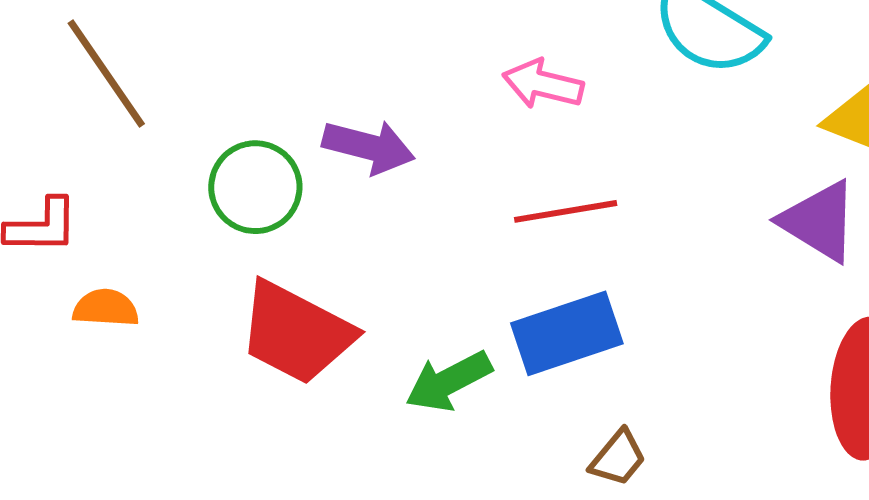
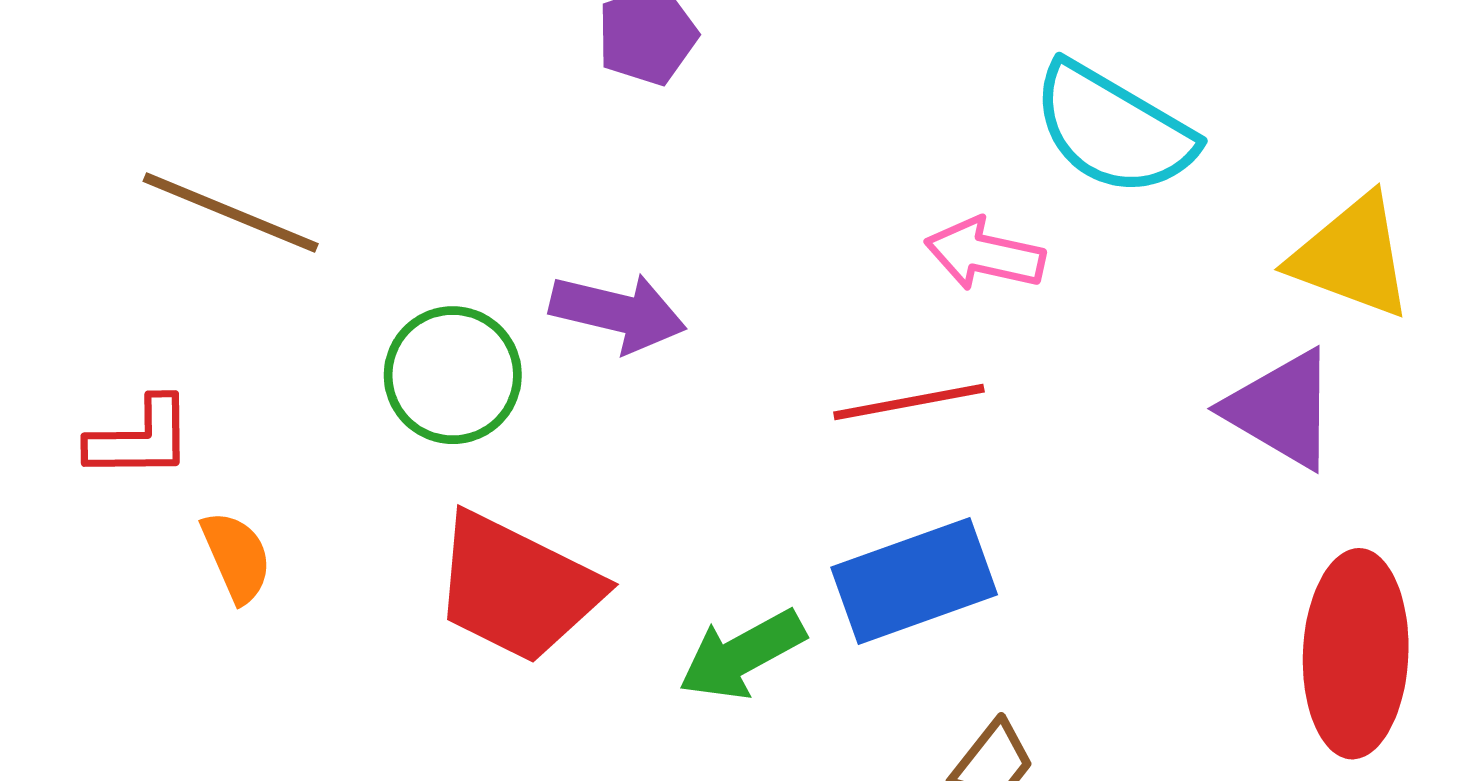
brown line: (106, 74) -> (231, 213), turned -32
pink arrow: (543, 84) -> (985, 254), moved
orange semicircle: (106, 308) -> (236, 557), turned 64

